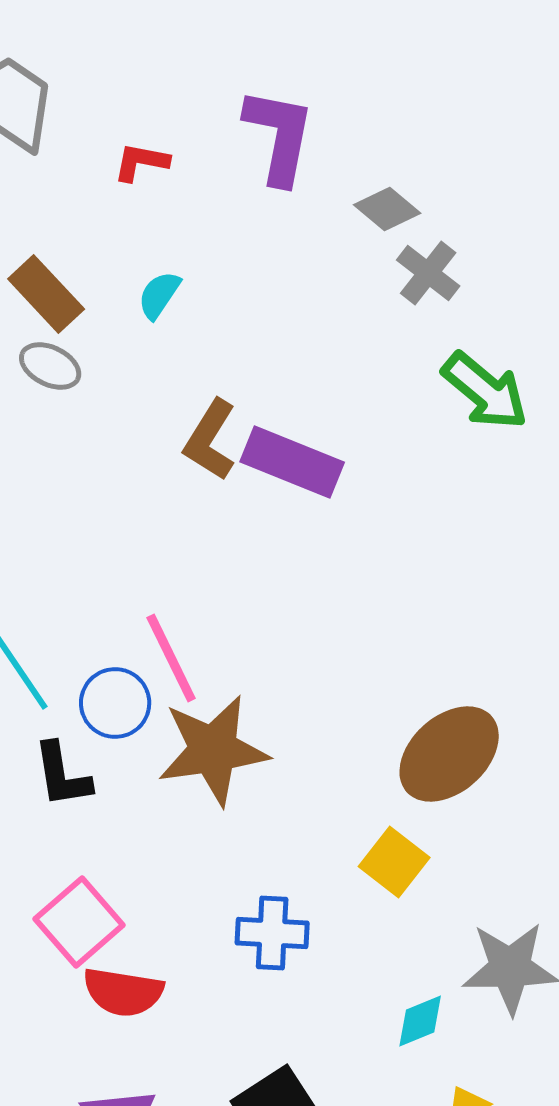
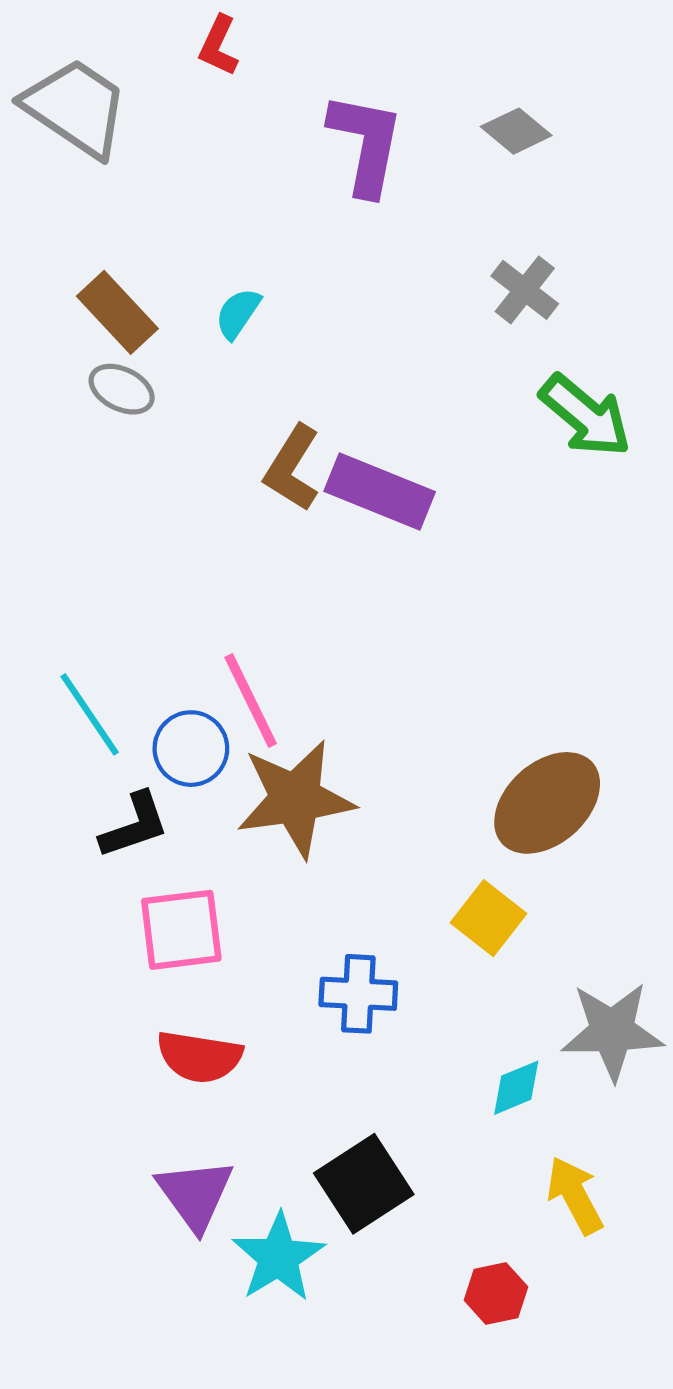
red L-shape: (141, 162) -> (219, 46), moved, turned -76
gray diamond: (387, 209) -> (516, 131), moved
black L-shape: (62, 775) -> (134, 825), turned -100
pink square: (79, 922) -> (181, 930), moved, turned 34

